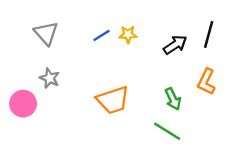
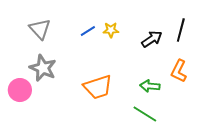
gray star: (50, 78) -> (43, 68), size x1.5
green arrow: (173, 99) -> (150, 86), turned 120

